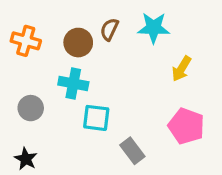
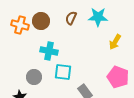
brown circle: (78, 43) -> (41, 21), moved
gray circle: (31, 108) -> (34, 77), moved

